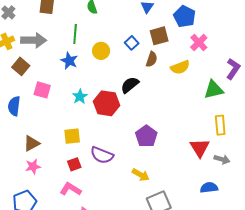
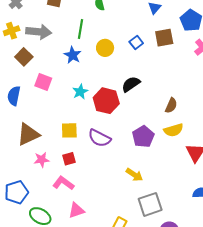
brown semicircle: (152, 59) -> (171, 105), moved
yellow semicircle: (180, 67) -> (174, 130), moved
brown triangle: (32, 143) -> (28, 134), size x1.4
purple semicircle: (102, 155) -> (99, 138), moved
pink star: (33, 166) -> (42, 160), moved

